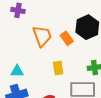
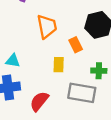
orange rectangle: (67, 38) -> (76, 45), moved

